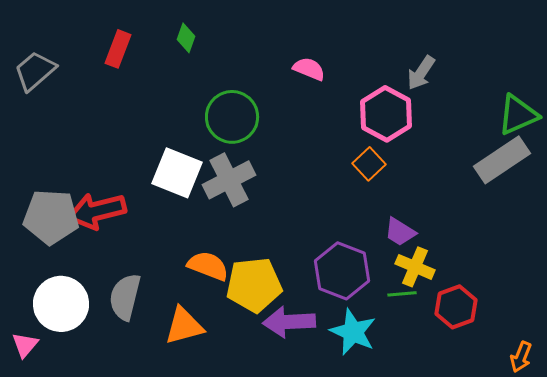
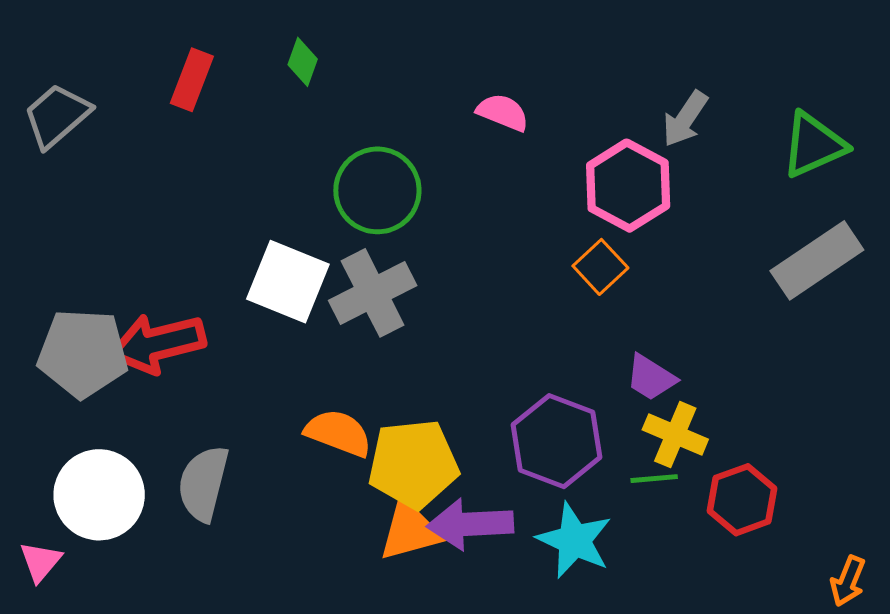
green triangle: (518, 115) -> (814, 145), moved
orange triangle: (184, 326) -> (410, 531), moved

